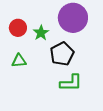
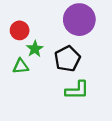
green star: (41, 33) -> (35, 49), moved

